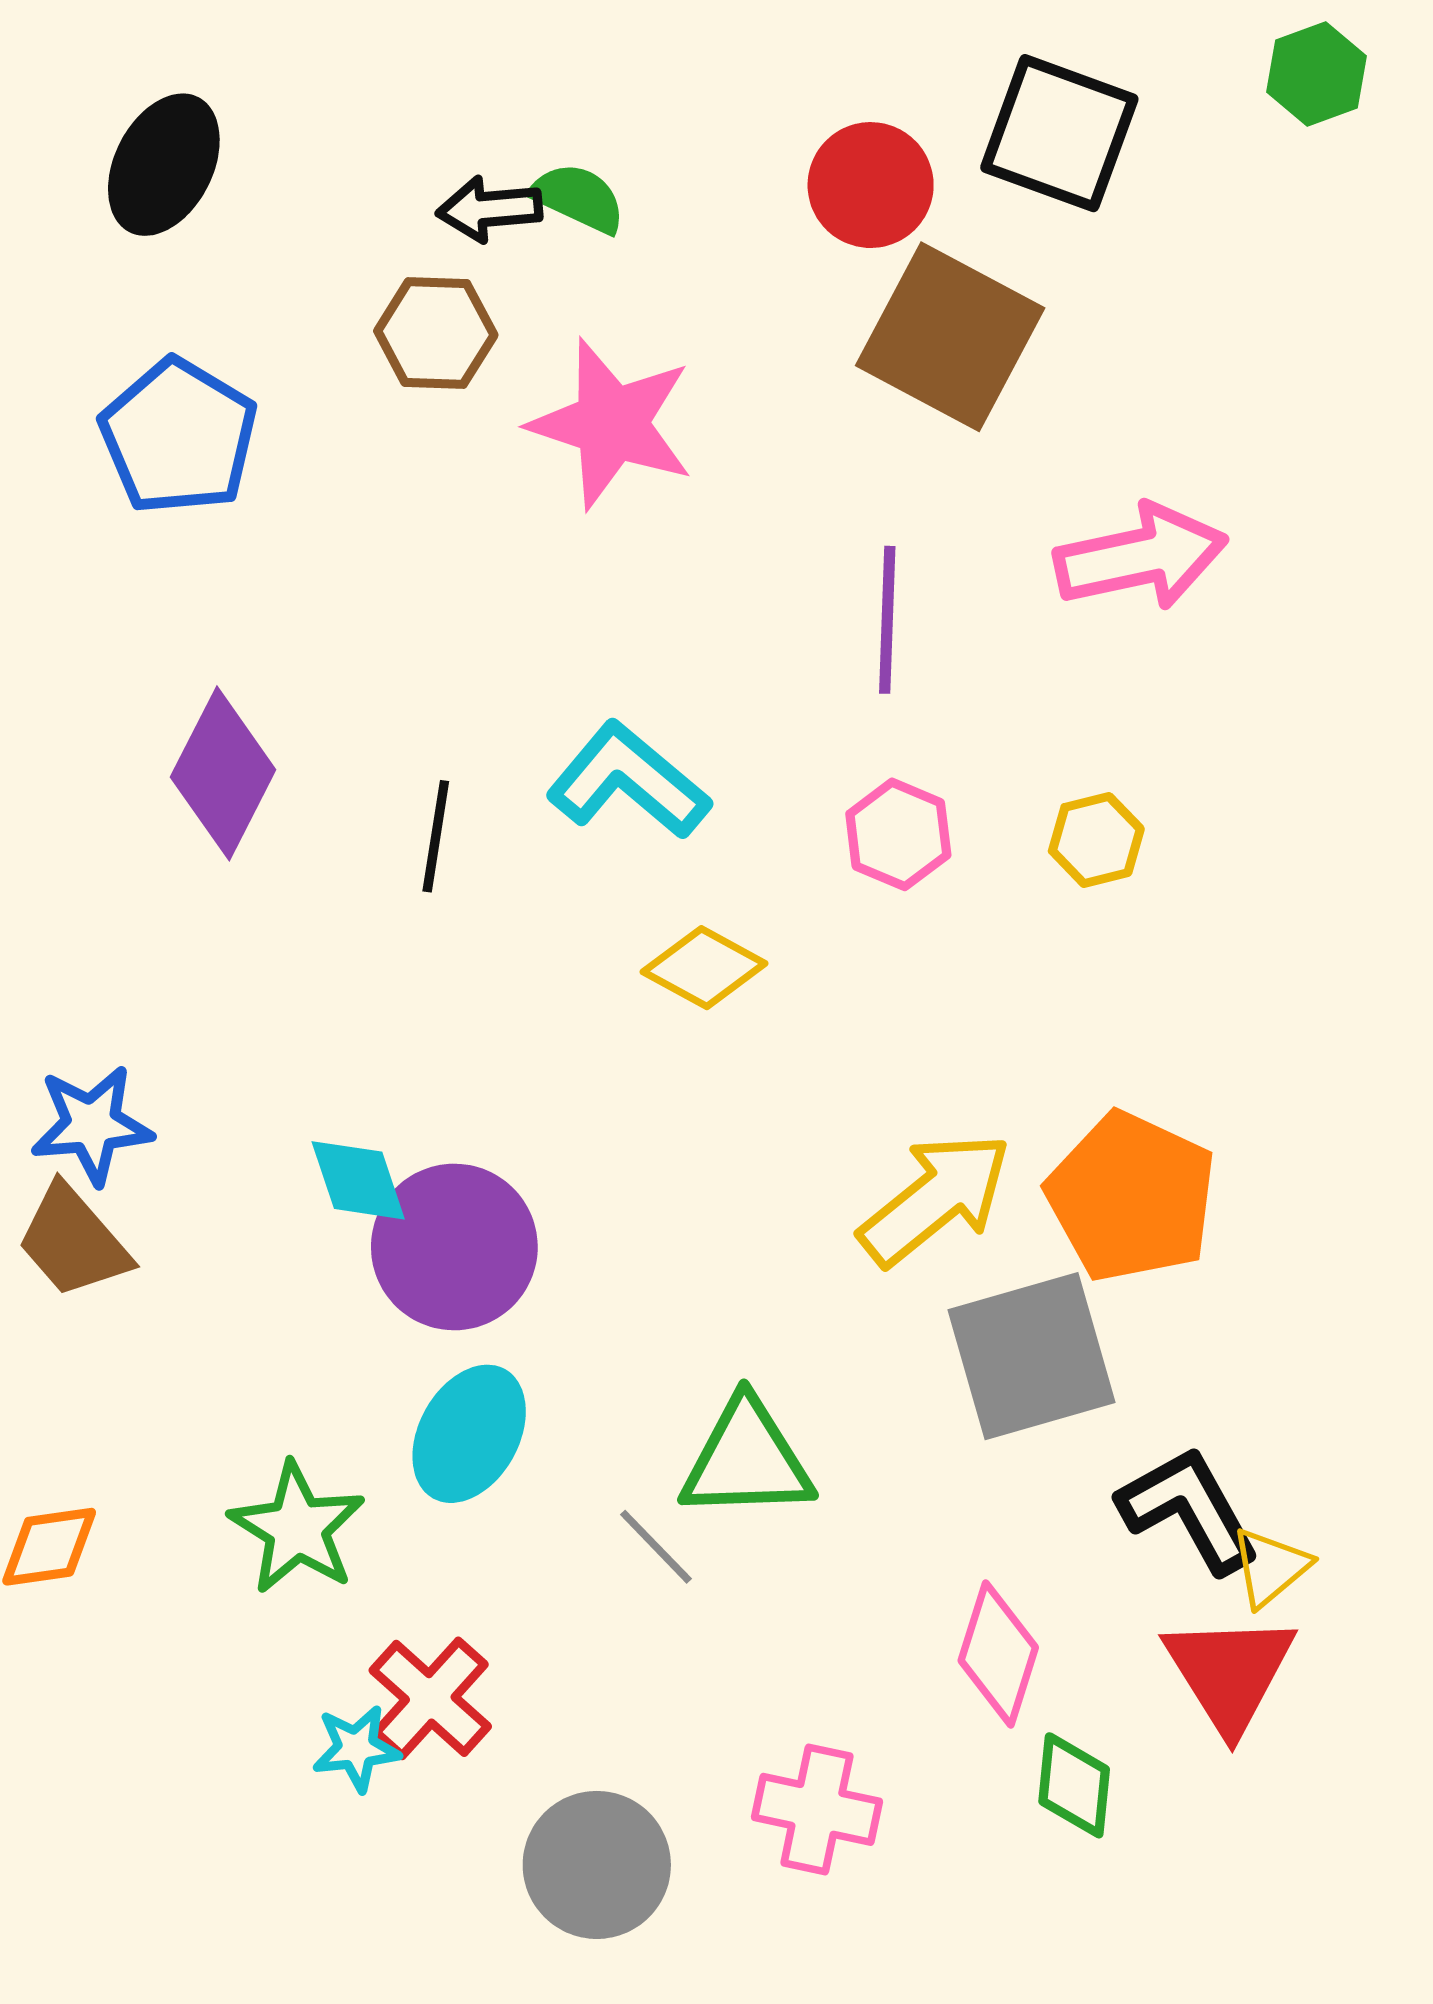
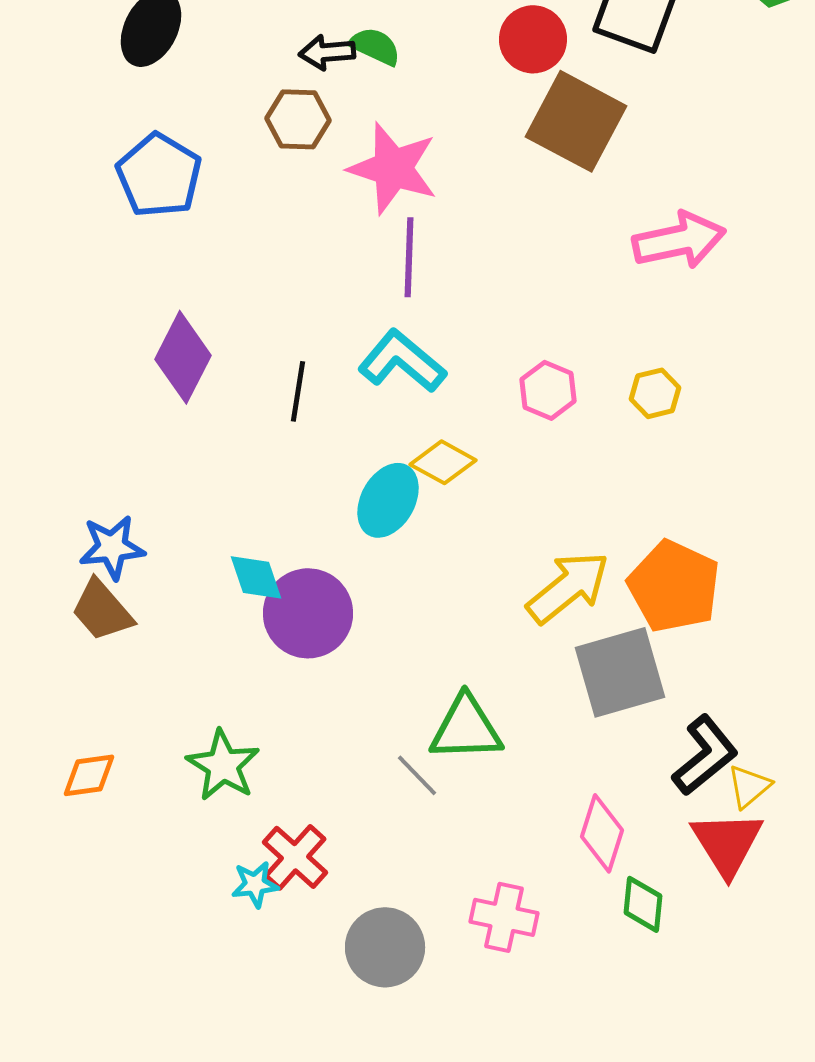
purple line: (887, 620) -> (409, 257), moved
cyan ellipse: (469, 1434) -> (388, 500), moved
black L-shape: (1189, 1510) -> (705, 755), turned 80

